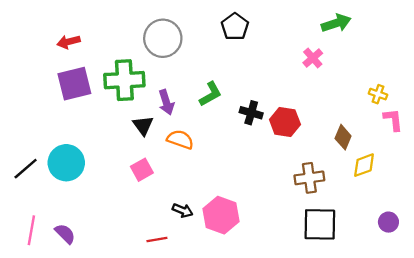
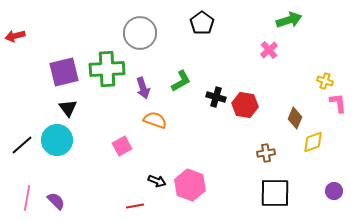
red arrow: (69, 42) -> (15, 36), moved
black triangle: (143, 126) -> (68, 108), moved
brown cross: (309, 178) -> (266, 153), size x0.7

